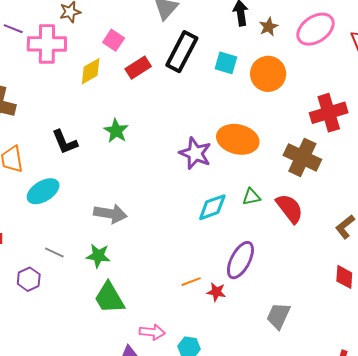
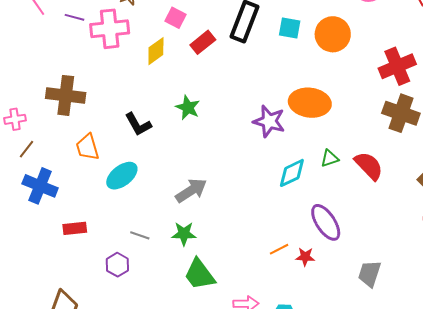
brown cross: (302, 157) -> (401, 113), moved
gray arrow: (110, 214) -> (191, 191), turned -36
purple ellipse: (240, 260) -> (326, 222), turned -54

